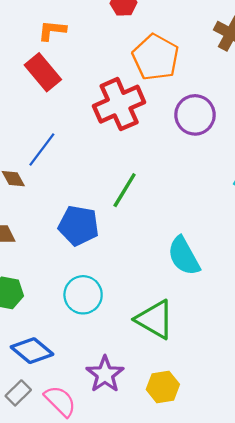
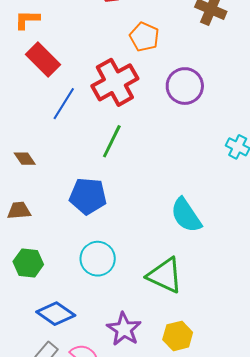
orange L-shape: (52, 30) -> (27, 20), moved
orange pentagon: (156, 57) -> (144, 37), size x0.7
blue line: (42, 150) -> (64, 104), moved
green line: (125, 190) -> (112, 141), moved

